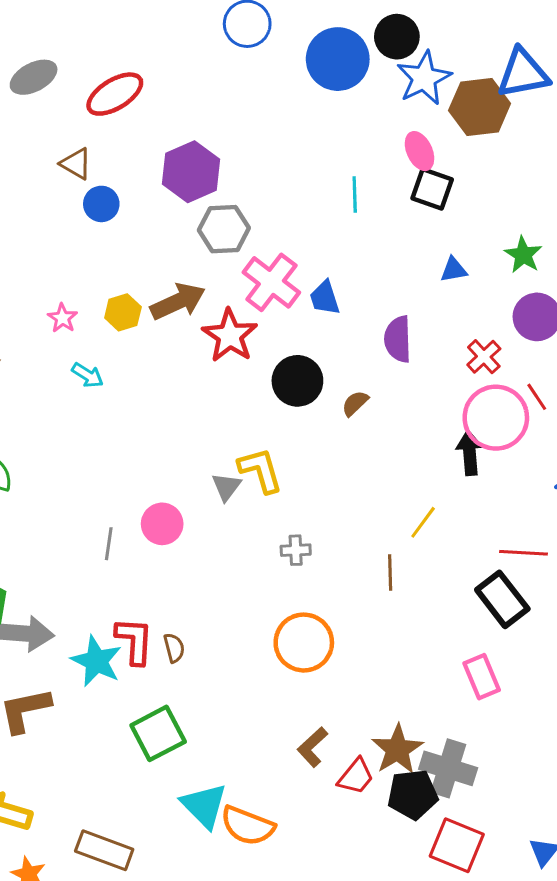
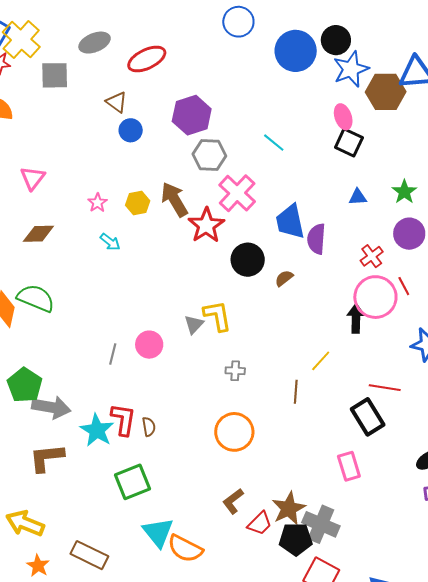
cyan line: (355, 194) -> (274, 143), moved, turned -55
blue trapezoid: (325, 298) -> (290, 222), moved, size x1.5
brown arrow: (178, 301) -> (174, 199), turned -102

